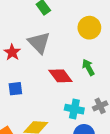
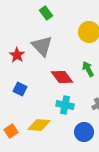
blue square: (15, 89) -> (20, 89), turned 32
cyan cross: (74, 109) -> (65, 105), moved

